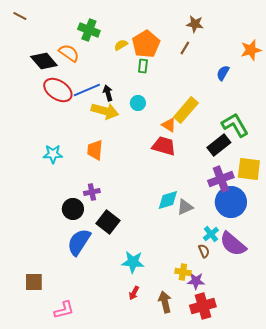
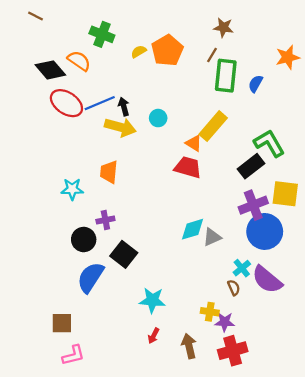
brown line: (20, 16) -> (36, 16), moved
green rectangle: (143, 66) -> (226, 76), moved, size x2.0
cyan star: (53, 154) -> (72, 189), moved
brown square: (34, 282) -> (62, 323), moved

